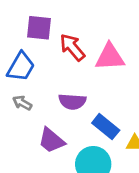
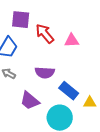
pink triangle: (110, 57) -> (72, 41), size x0.7

